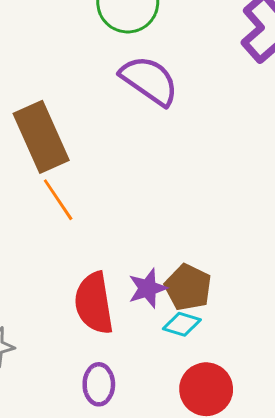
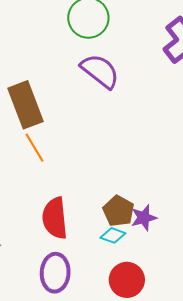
purple star: (148, 288) -> (144, 218), moved
purple ellipse: (99, 384) -> (55, 273), size x1.4

